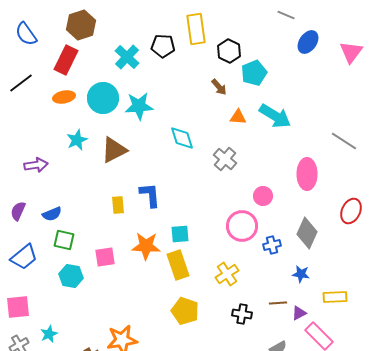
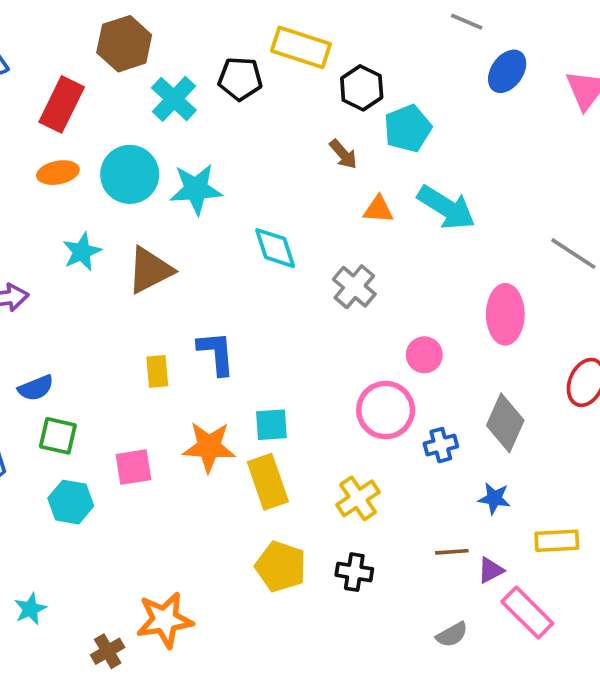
brown hexagon: (81, 25) -> (124, 44), moved
yellow rectangle: (196, 29) -> (301, 47), turned -64
black cross: (242, 314) -> (354, 572), moved

